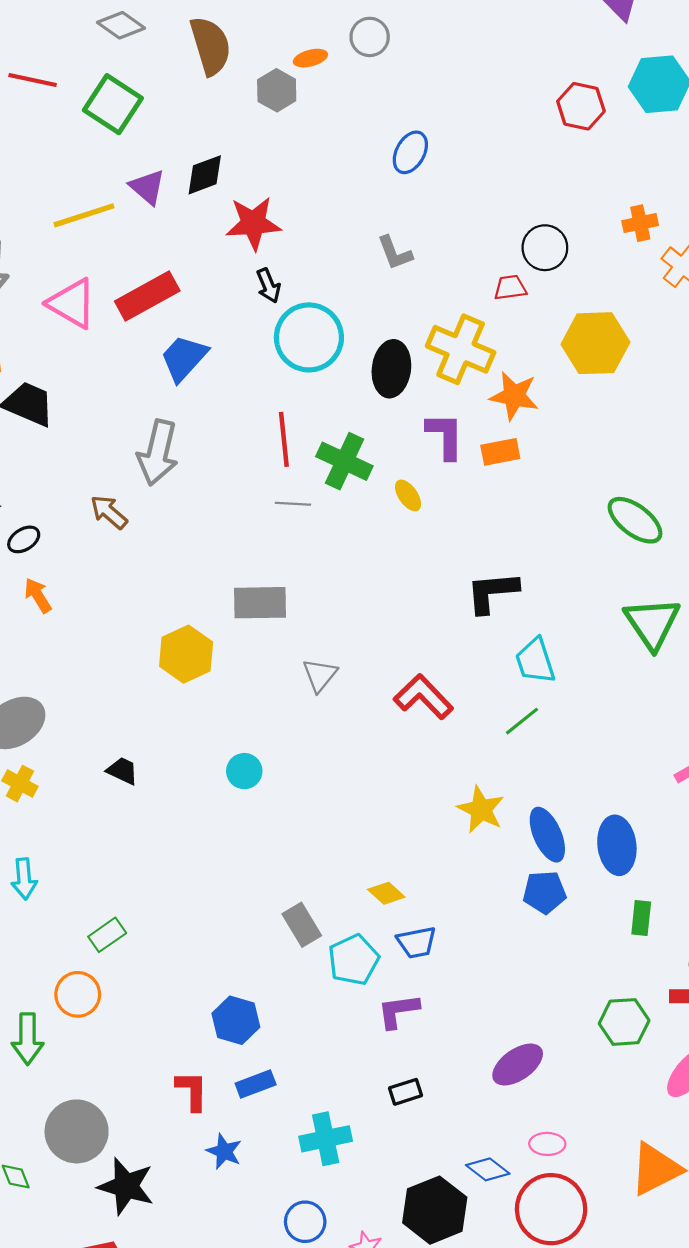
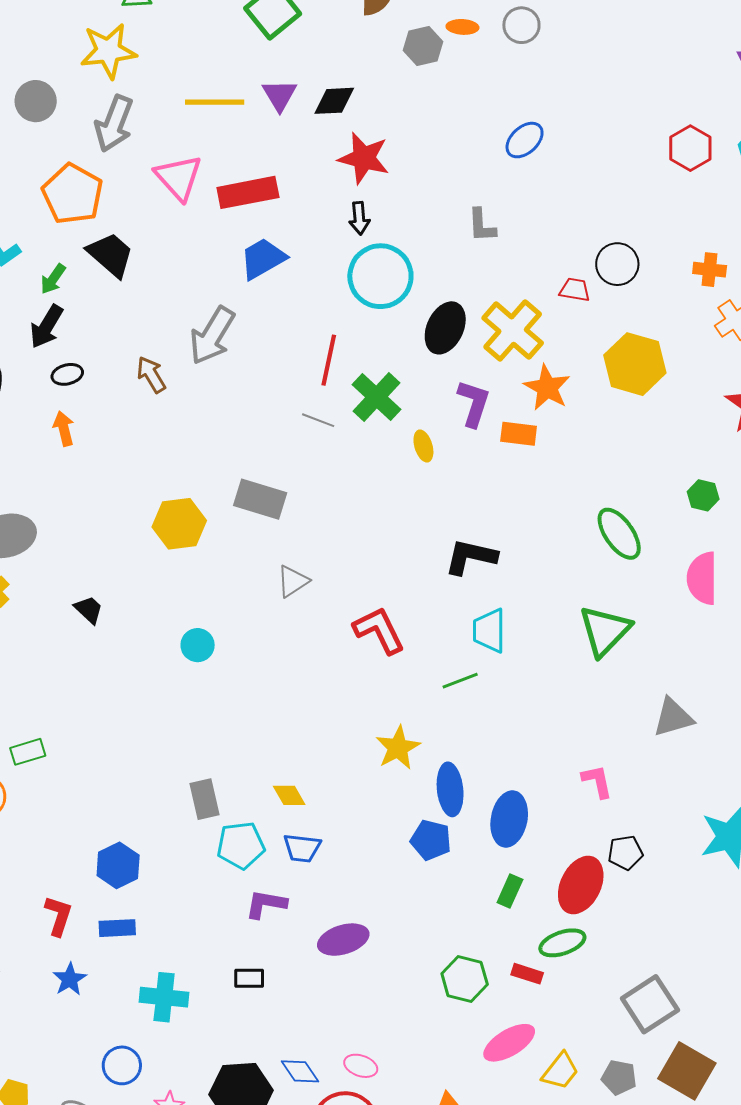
purple ellipse: (518, 1065) -> (343, 940), moved

